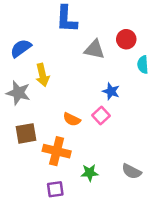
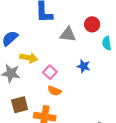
yellow arrow: (42, 75) -> (29, 58), turned -60
pink square: (101, 116) -> (50, 72), moved

